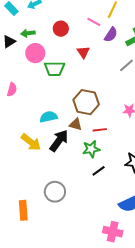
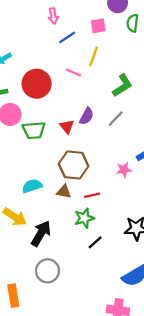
red circle: (61, 29) -> (37, 84), size x1.6
purple semicircle: (111, 35) -> (87, 116), moved
red triangle: (83, 52) -> (67, 126), moved
black arrow: (59, 141) -> (41, 233), moved

